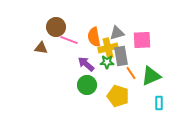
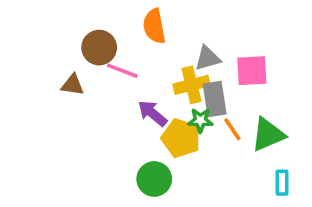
orange semicircle: (94, 37) -> (154, 26), moved
green star: (107, 62) -> (200, 120), moved
green circle: (87, 85) -> (154, 179), moved
yellow pentagon: (118, 96) -> (181, 138), moved

